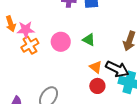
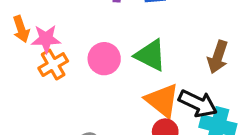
green triangle: (89, 40) -> (151, 55), size x1.5
orange triangle: (96, 67) -> (162, 100), size x1.6

